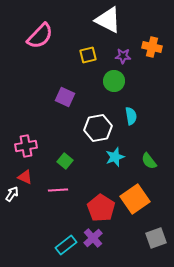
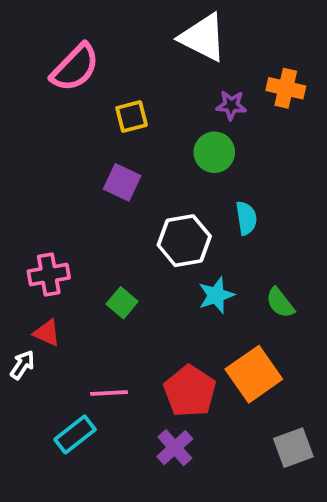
yellow square: (88, 55) -> (132, 116), moved
pink line: (58, 190) -> (109, 393), moved
cyan rectangle: (66, 245) -> (75, 434), moved

